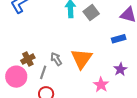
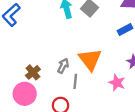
gray arrow: (56, 59) -> (63, 66), turned 72
gray line: (43, 72) -> (75, 81), moved

